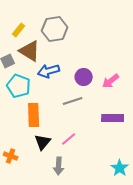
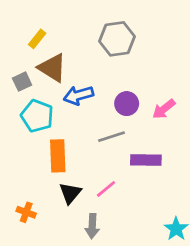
gray hexagon: (55, 29) -> (117, 39), moved
purple rectangle: (113, 118) -> (146, 160), moved

